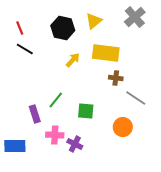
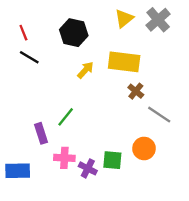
yellow triangle: (94, 21) -> (124, 19), moved
brown cross: (116, 78) -> (136, 91), turned 32
green square: (86, 111) -> (112, 160), moved

